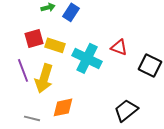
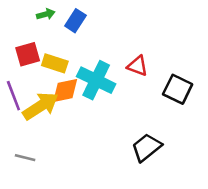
yellow arrow: (44, 78) -> (41, 106), turned -140
orange diamond: (63, 107) -> (65, 90), moved

